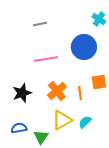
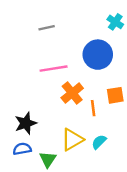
orange cross: (57, 91) -> (72, 93), moved
black star: (22, 93) -> (26, 123), moved

